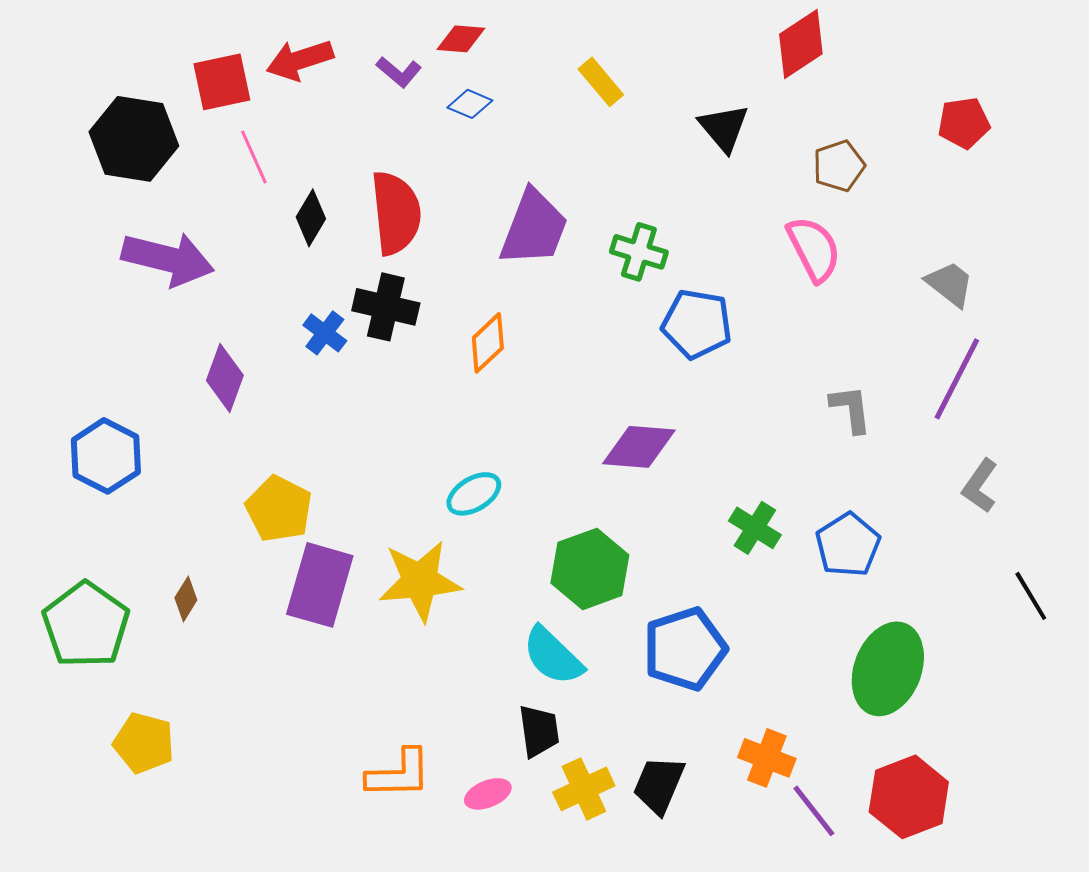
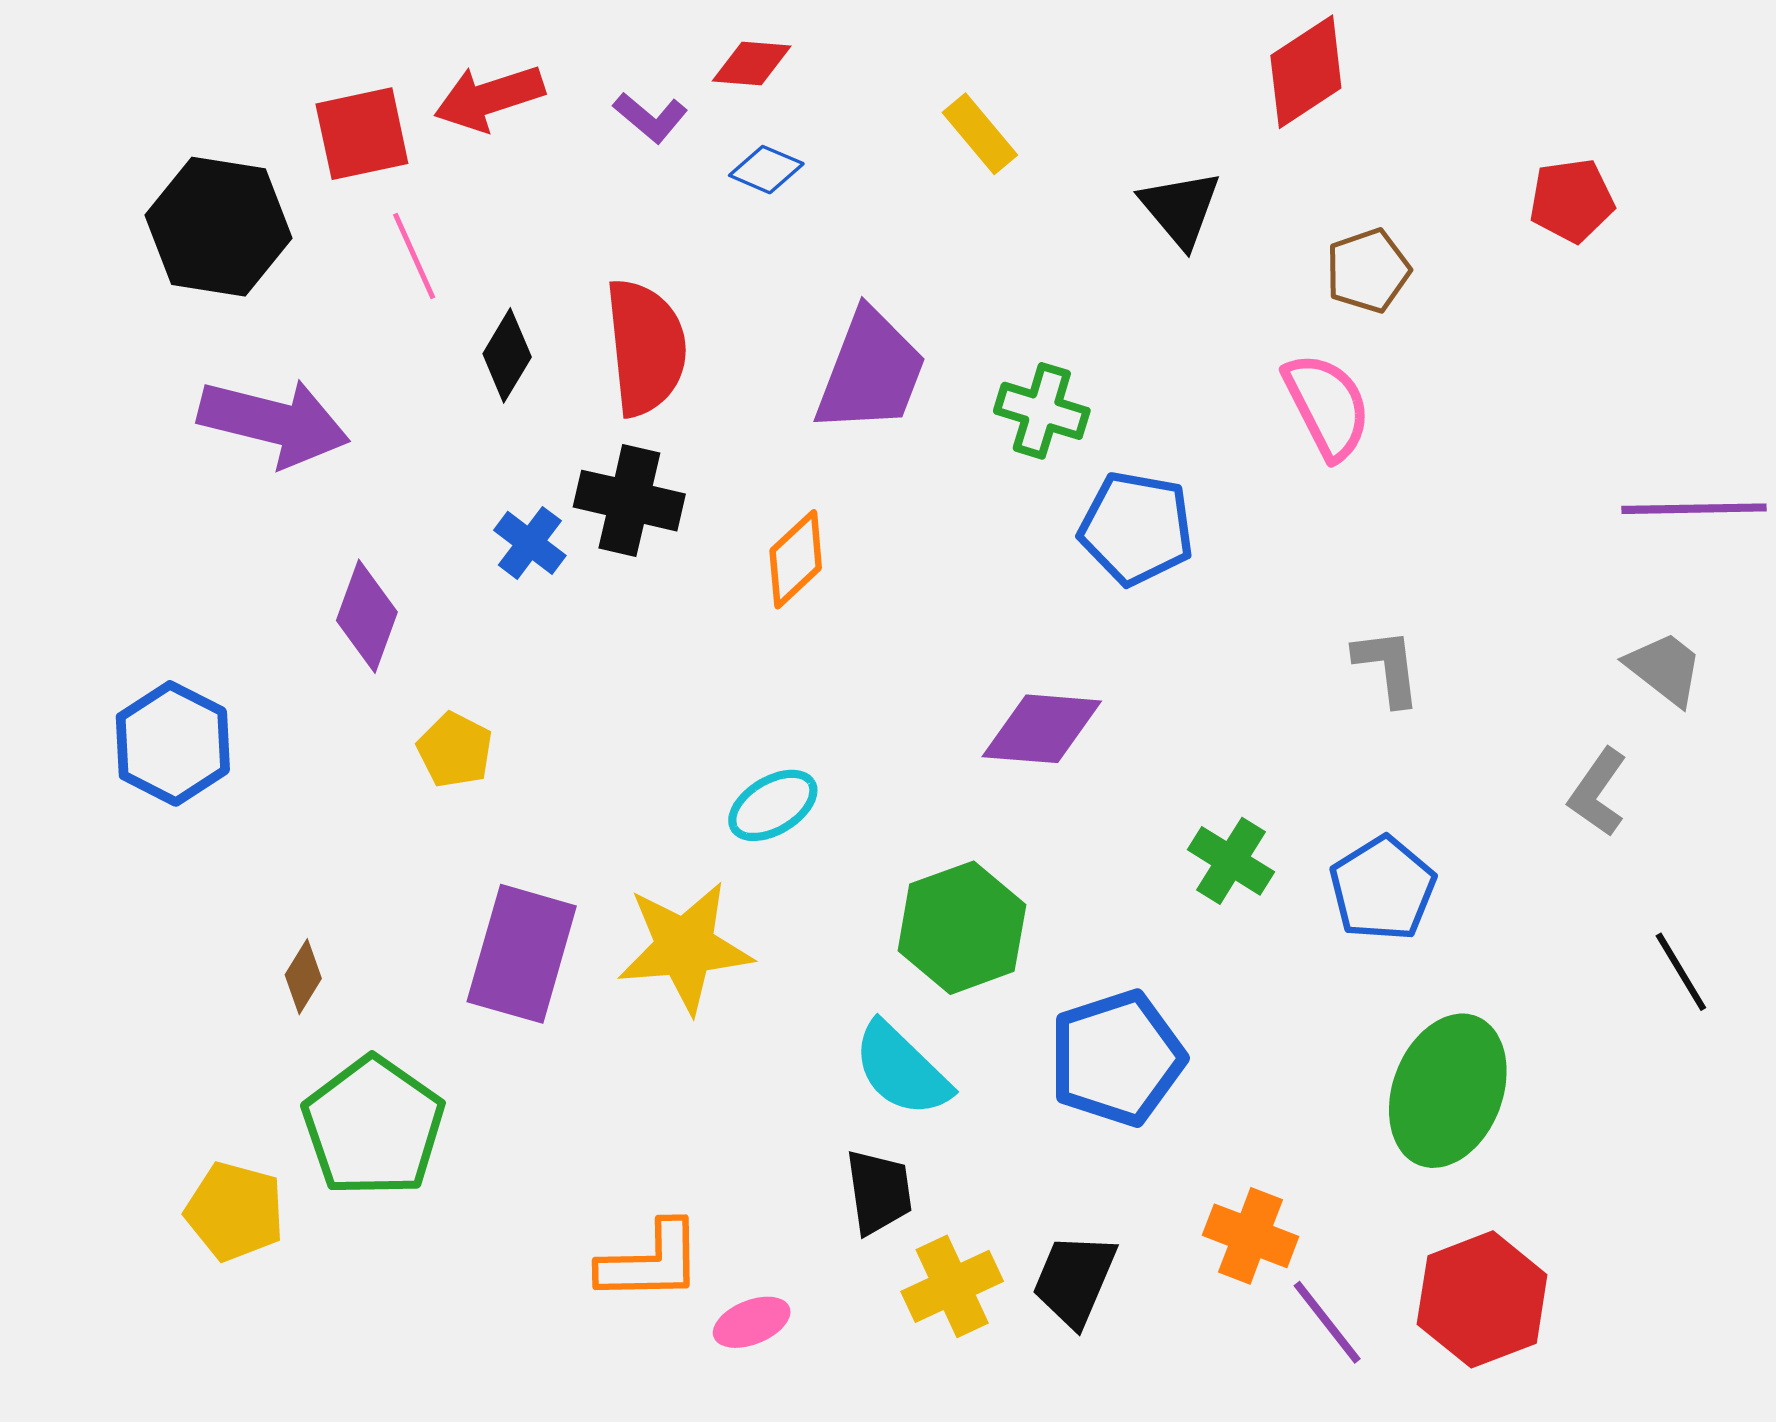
gray trapezoid: (950, 284) -> (1665, 668), moved
purple line: (957, 379) -> (1694, 509), moved, turned 62
yellow pentagon: (279, 509) -> (455, 750), moved, size x0.7
green pentagon: (86, 625) -> (373, 1127), moved
pink ellipse: (488, 794) -> (752, 1322), moved

